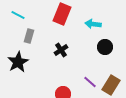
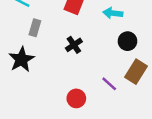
brown rectangle: (111, 85) -> (136, 72), moved

